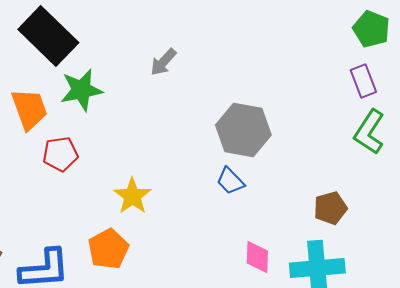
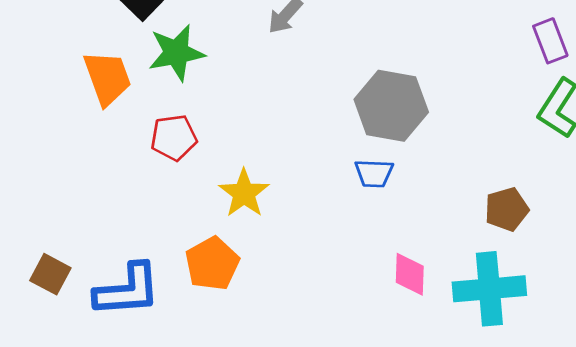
red pentagon: (60, 154) -> (174, 138), moved
blue trapezoid: (230, 181) -> (374, 173), turned -44

